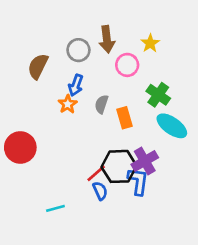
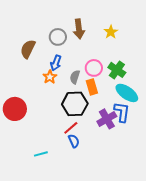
pink circle: (127, 65) -> (94, 68), moved
black hexagon: (119, 166) -> (75, 104), moved
blue L-shape: (138, 181) -> (122, 112), moved

